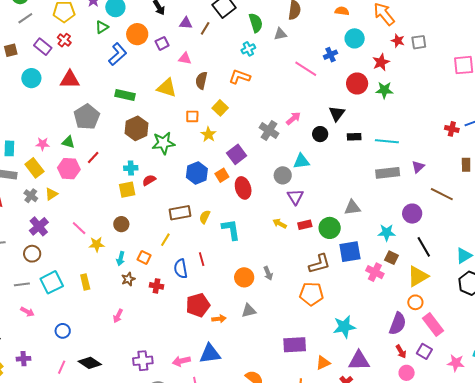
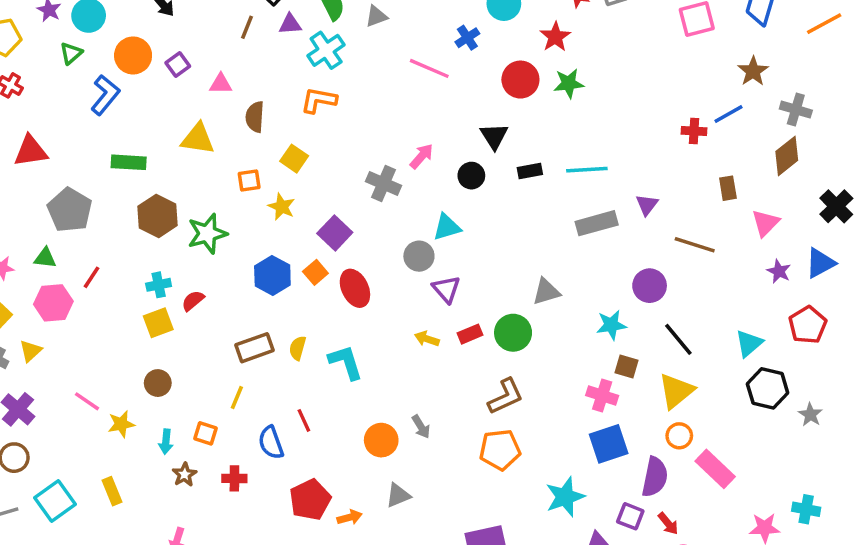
purple triangle: (186, 23) -> (290, 24), moved
cyan cross: (248, 49) -> (326, 50), size x1.5
blue square: (350, 252) -> (609, 444), moved
purple square: (424, 351) -> (630, 516), moved

